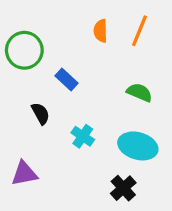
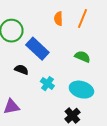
blue rectangle: (66, 79) -> (37, 49), size x1.6
black semicircle: (41, 114) -> (21, 70), turned -40

